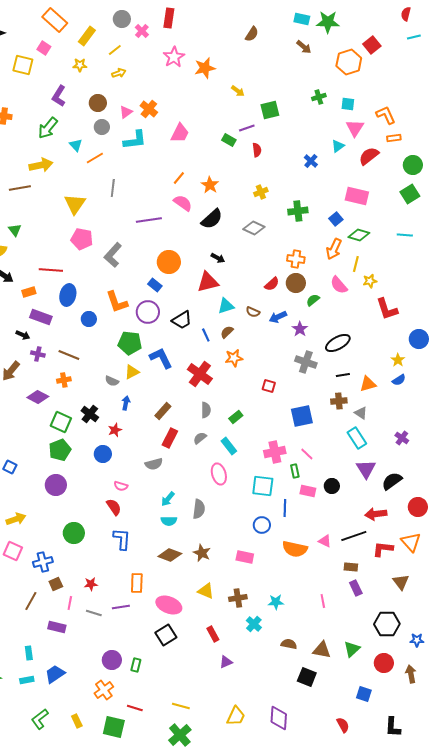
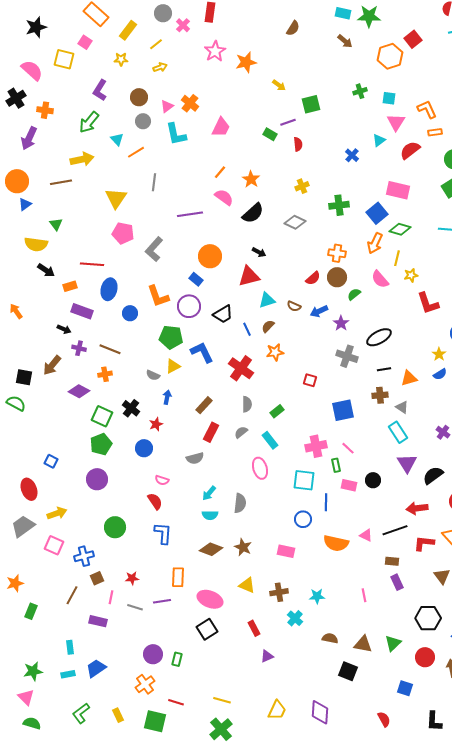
cyan L-shape: (135, 140) -> (176, 134), turned 85
blue square: (336, 219) -> (377, 213), size x1.5

